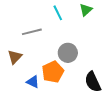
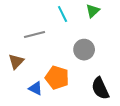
gray circle: (68, 53) -> (84, 50), moved
orange pentagon: (53, 72) -> (57, 78), turned -30

